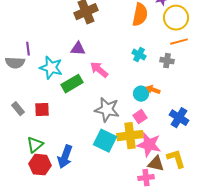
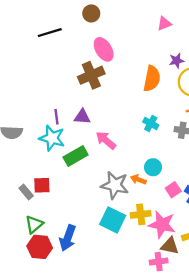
purple line: (28, 49) -> (56, 117), moved
orange arrow: (153, 90) -> (138, 180), moved
gray rectangle: (18, 109) -> (26, 192), moved
pink square: (140, 117) -> (173, 190), moved
yellow cross: (130, 136) -> (141, 214), size x0.7

